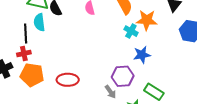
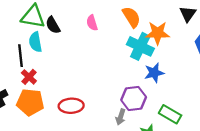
cyan cross: (131, 31) -> (140, 46), size x1.6
red cross: (24, 54) -> (29, 77), moved, turned -32
gray arrow: (110, 92) -> (121, 117), turned 56

